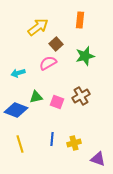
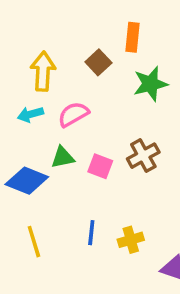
orange rectangle: (80, 20) -> (133, 37), moved
yellow arrow: (38, 27) -> (43, 71), moved, turned -50
pink semicircle: (48, 63) -> (73, 114), moved

